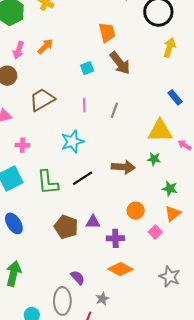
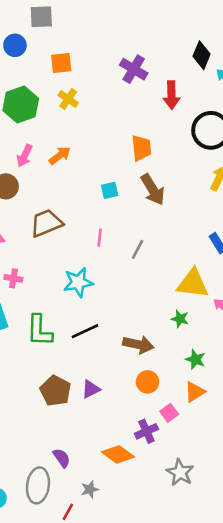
brown arrow: (123, 167) -> (138, 344), moved
purple triangle: (93, 222) -> (91, 389), turned -35
purple cross: (115, 238) -> (146, 431), moved, turned -30

